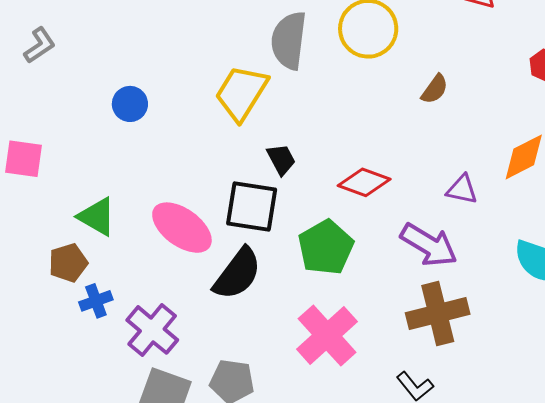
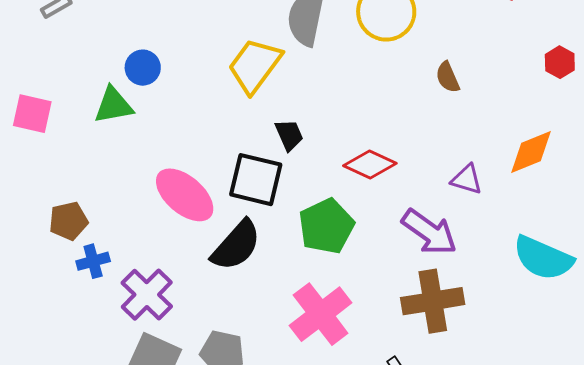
brown semicircle: (435, 89) -> (448, 77), turned 116
green triangle: (97, 217) -> (113, 105), moved, turned -45

